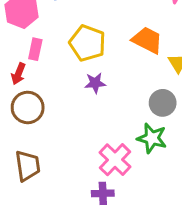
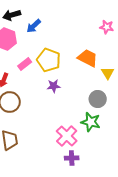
pink rectangle: (35, 49) -> (25, 64), moved, turned 40
purple cross: (103, 193) -> (72, 158), moved

